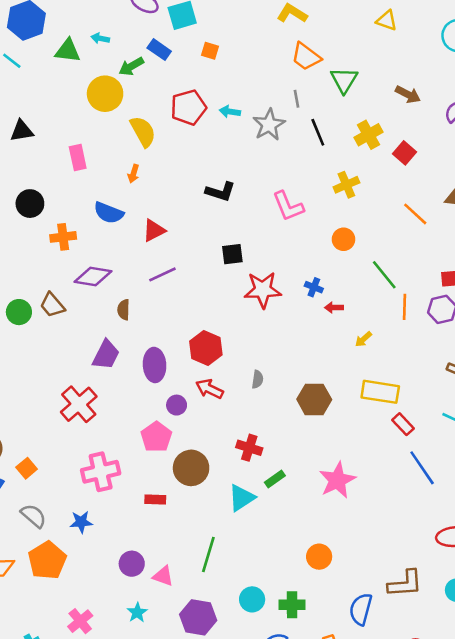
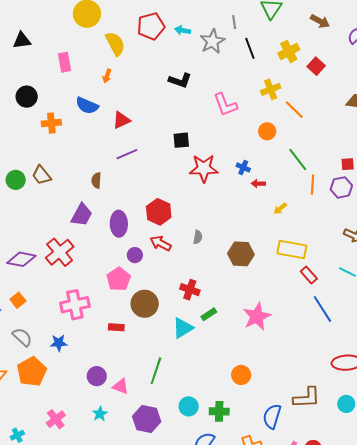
black L-shape: (220, 192) -> (180, 80), moved
orange line: (415, 214) -> (294, 110), moved
purple diamond: (93, 276) -> (21, 259), moved

